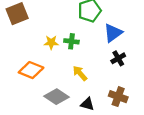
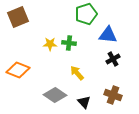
blue triangle: (113, 33) -> (108, 35), turned 42
orange diamond: (31, 70) -> (18, 70), moved
black triangle: (87, 104) -> (84, 102), turned 32

